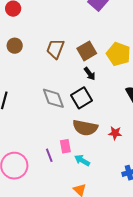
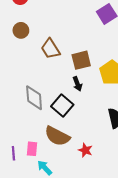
brown circle: (15, 46) -> (21, 30), moved
brown trapezoid: (55, 49) -> (50, 49), turned -70
black square: (82, 98) -> (62, 105), turned -35

